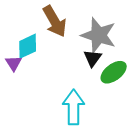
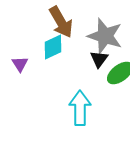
cyan diamond: (28, 46) -> (53, 47), moved

